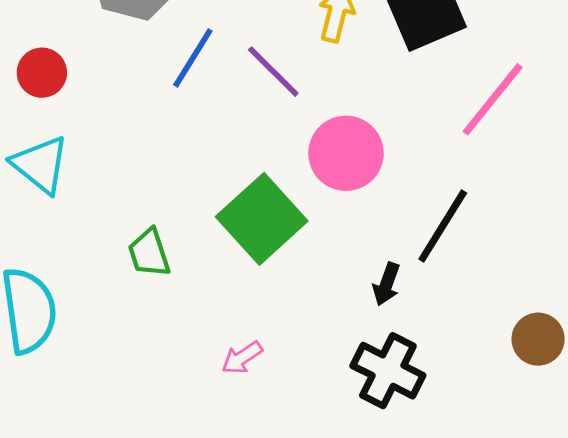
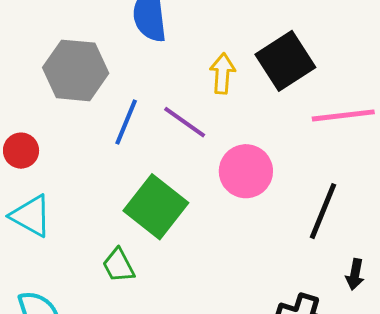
pink line: (493, 99) -> (343, 115), turned 54
green square: (262, 219) -> (156, 207), moved
black arrow: (386, 284) -> (355, 274), moved

